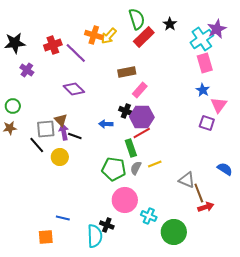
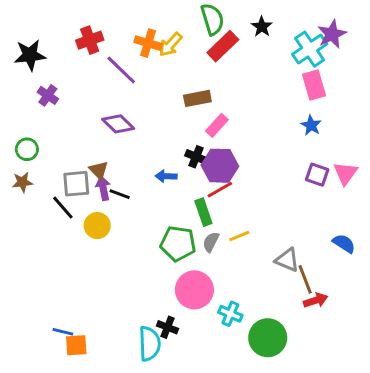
red cross: (53, 45) -> (90, 40), moved
pink triangle: (219, 105) -> (345, 173), moved
blue line: (63, 218) -> (63, 332), moved

